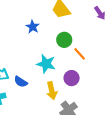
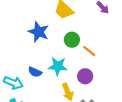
blue star: (33, 27) -> (39, 32), size x1.5
blue semicircle: (21, 82) -> (35, 72), moved

